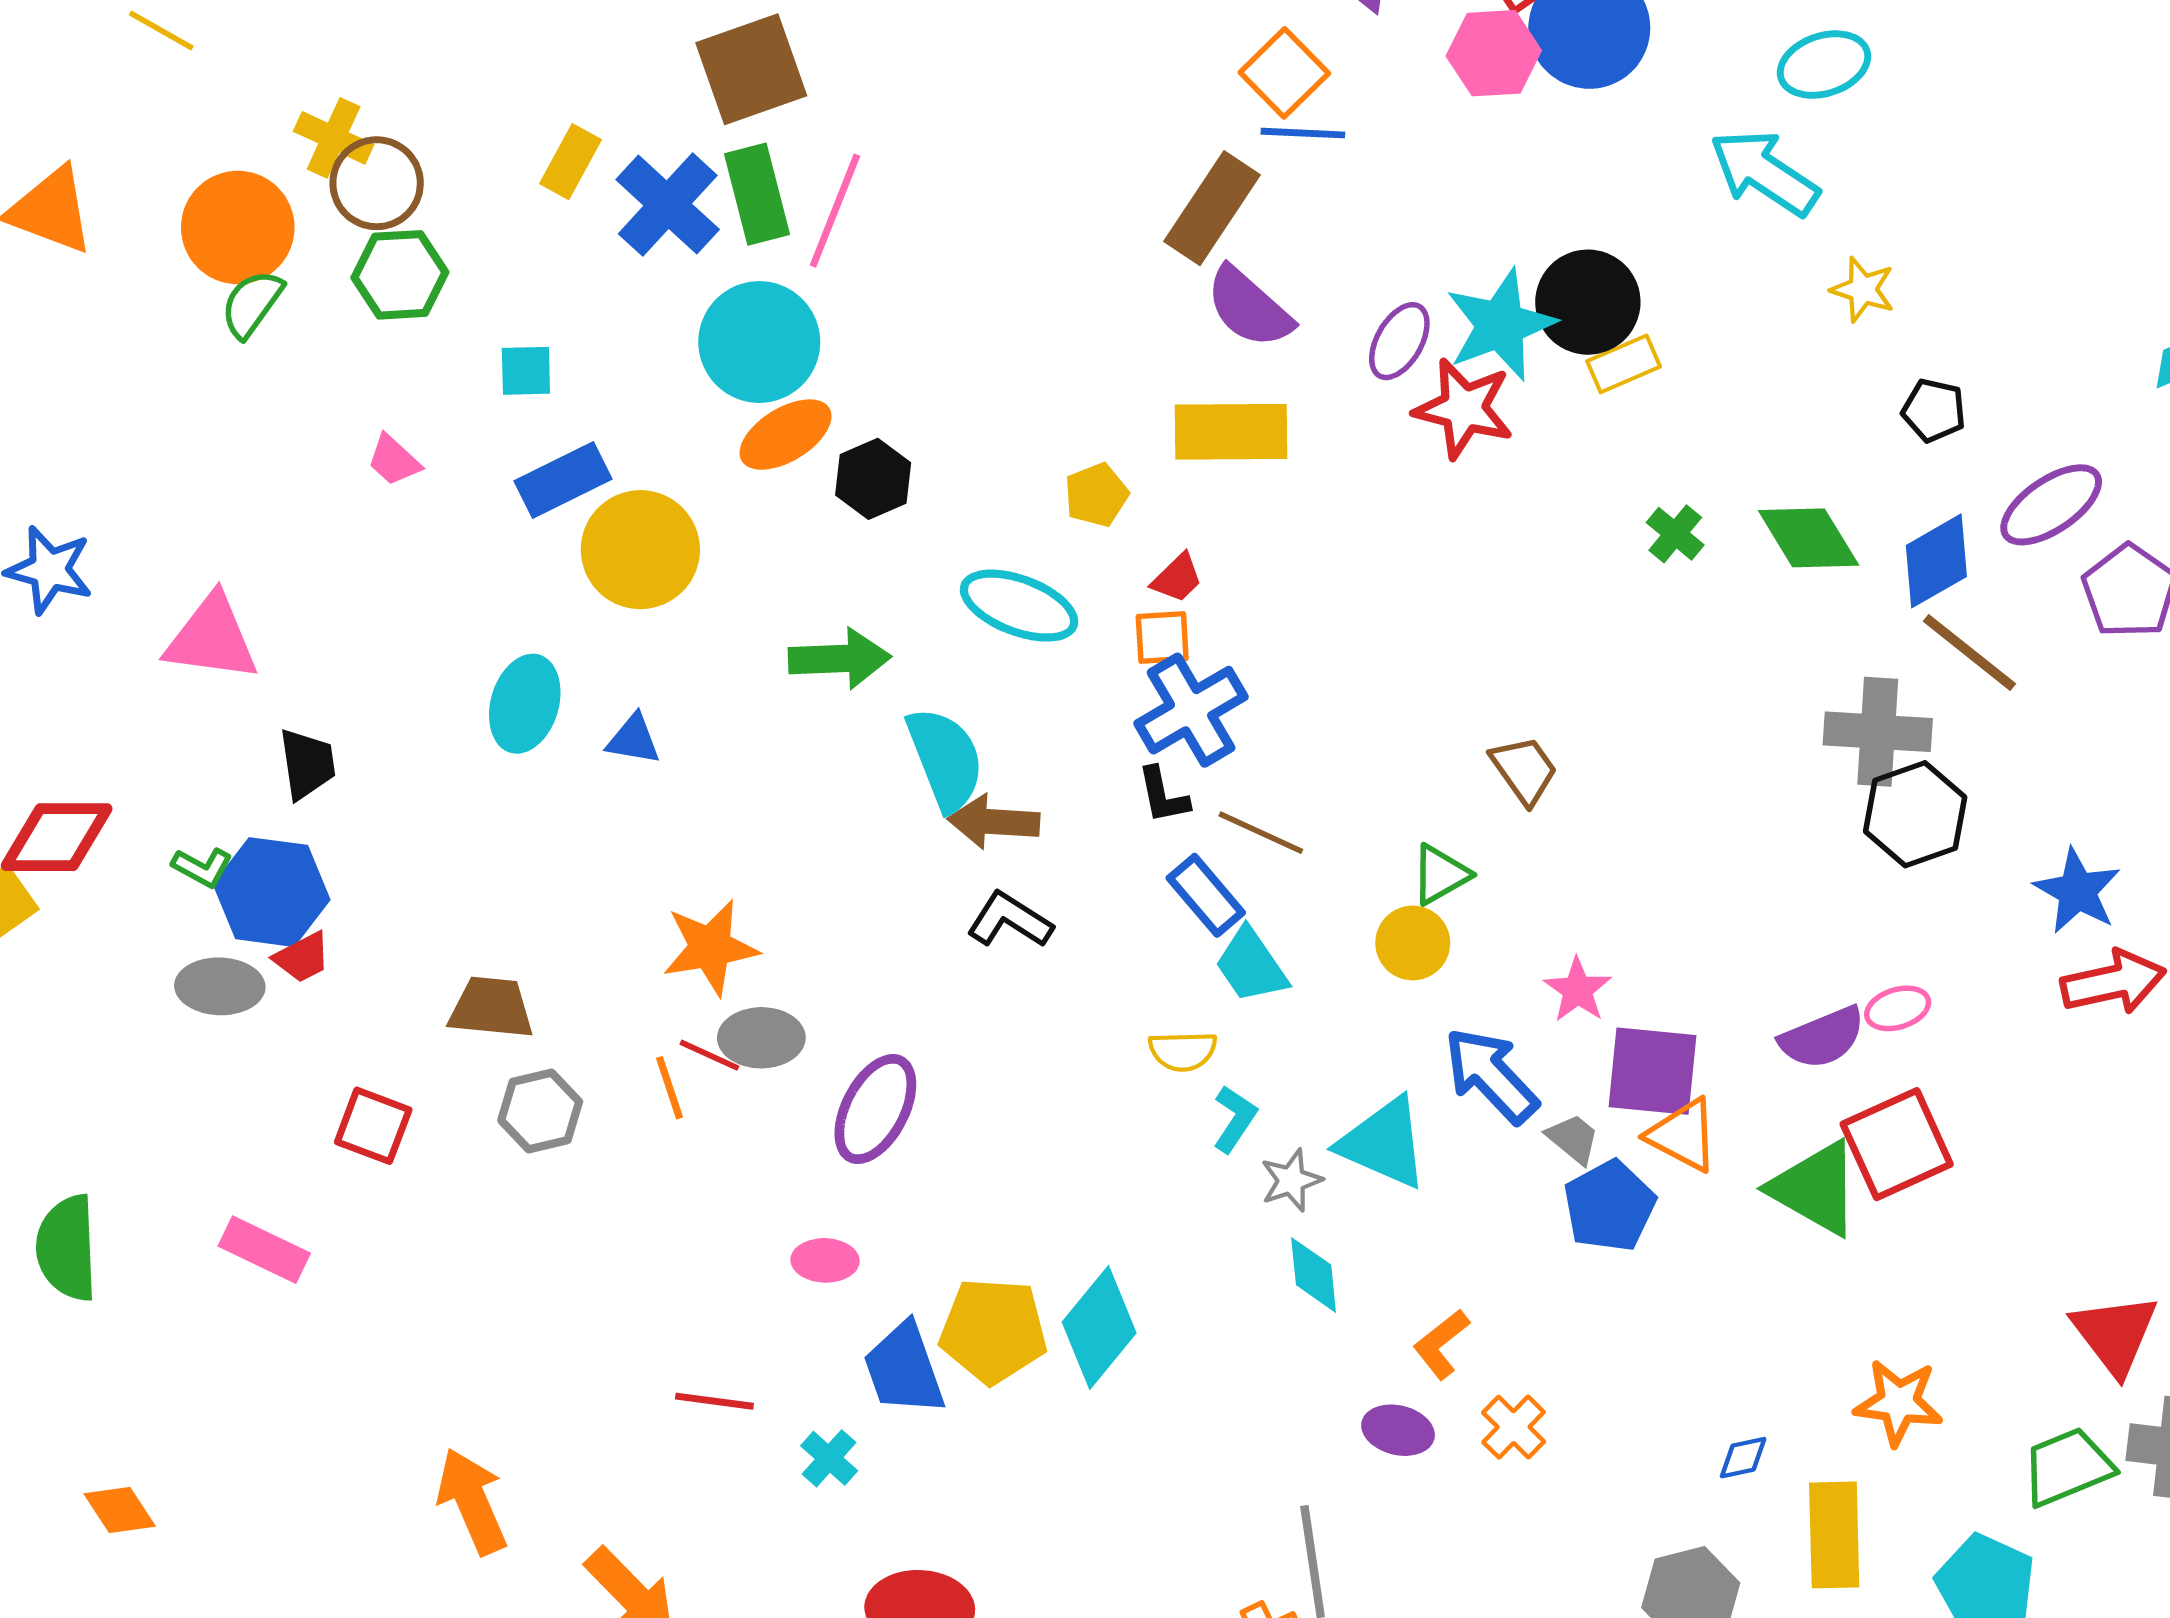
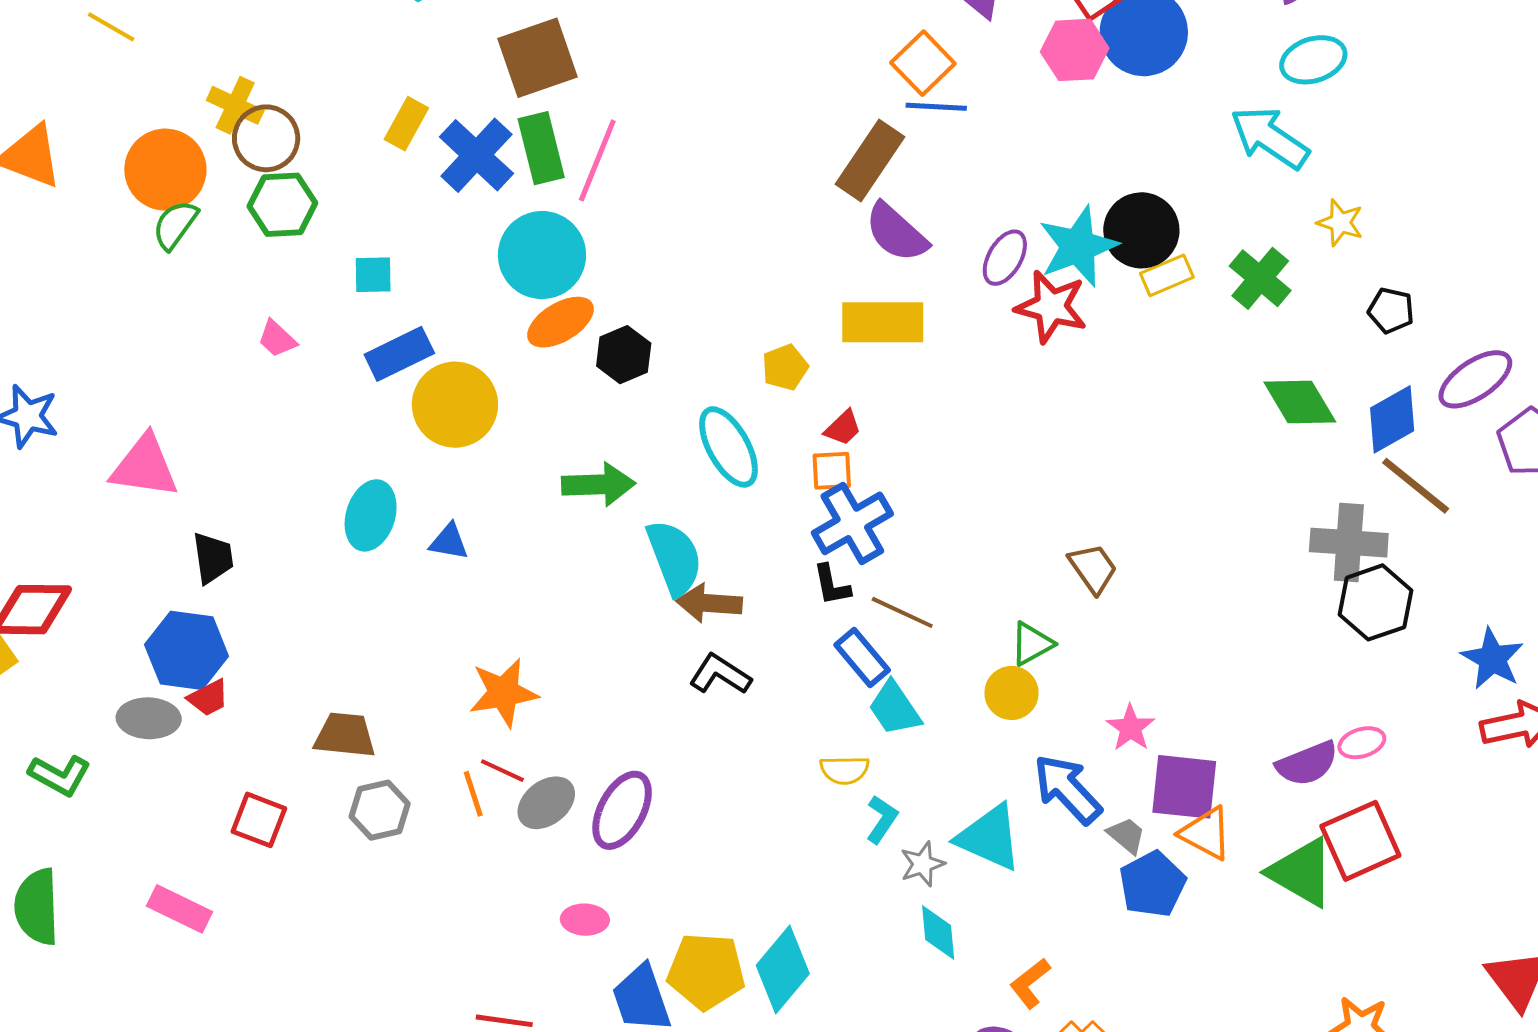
green cross: (1675, 534) -> (1260, 278), moved, size x1.5
cyan ellipse: (1019, 606) -> (729, 447), turned 40
green L-shape: (202, 867) -> (60, 775), moved, size x1.4
gray ellipse: (761, 1038) -> (546, 803), moved, turned -38

